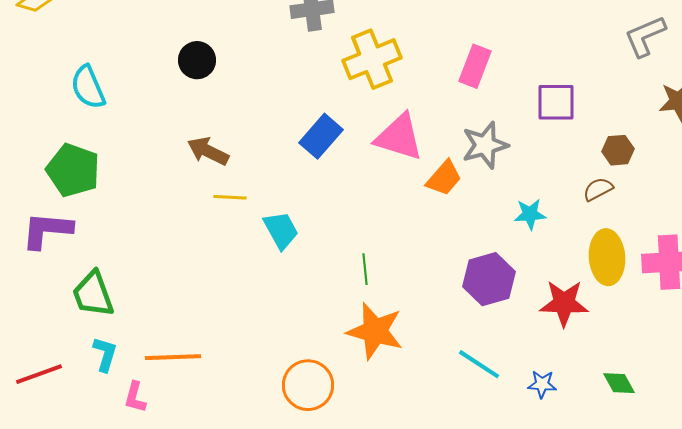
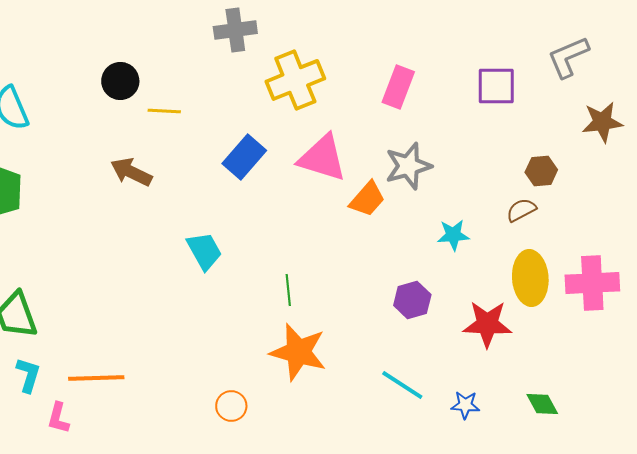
purple square: (556, 102) -> (496, 86), moved
yellow line: (230, 197) -> (164, 111), moved
purple hexagon: (489, 279) -> (412, 300), size x0.7
orange circle: (308, 385) -> (231, 406), size x0.6

